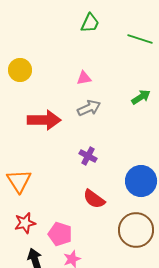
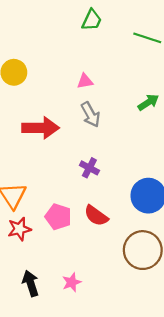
gray arrow: (89, 108) -> (91, 115), turned 85
red star: (25, 223) -> (19, 229), moved
pink pentagon: (60, 234) -> (58, 217), moved

